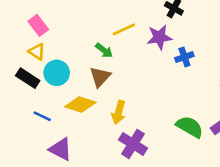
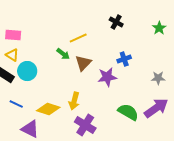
pink rectangle: (38, 25) -> (13, 35), turned -49
purple star: (159, 37) -> (107, 77), moved
brown triangle: (100, 77) -> (83, 63), moved
yellow diamond: (80, 104) -> (48, 109), moved

